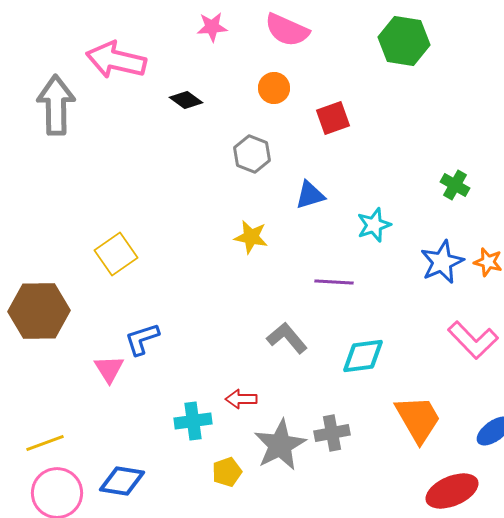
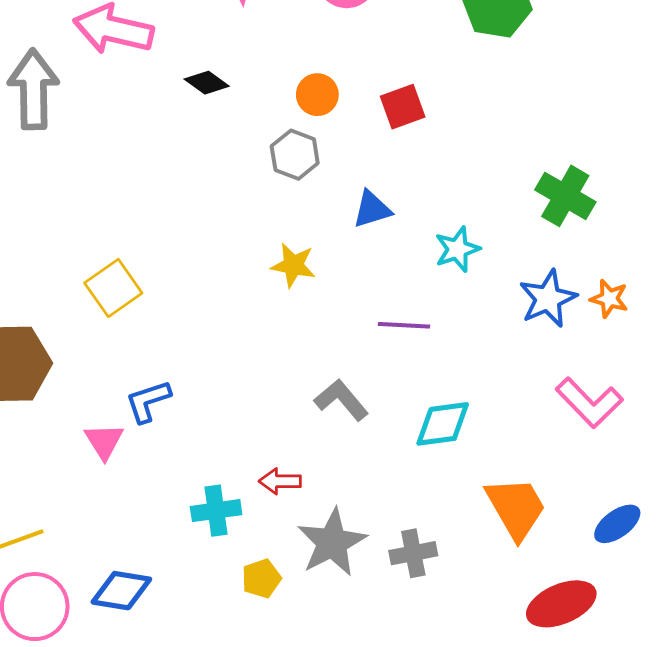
orange circle: (274, 88) -> (317, 95), moved
green cross: (455, 185) -> (565, 196), size x1.5
gray cross: (332, 433) -> (413, 553), moved

